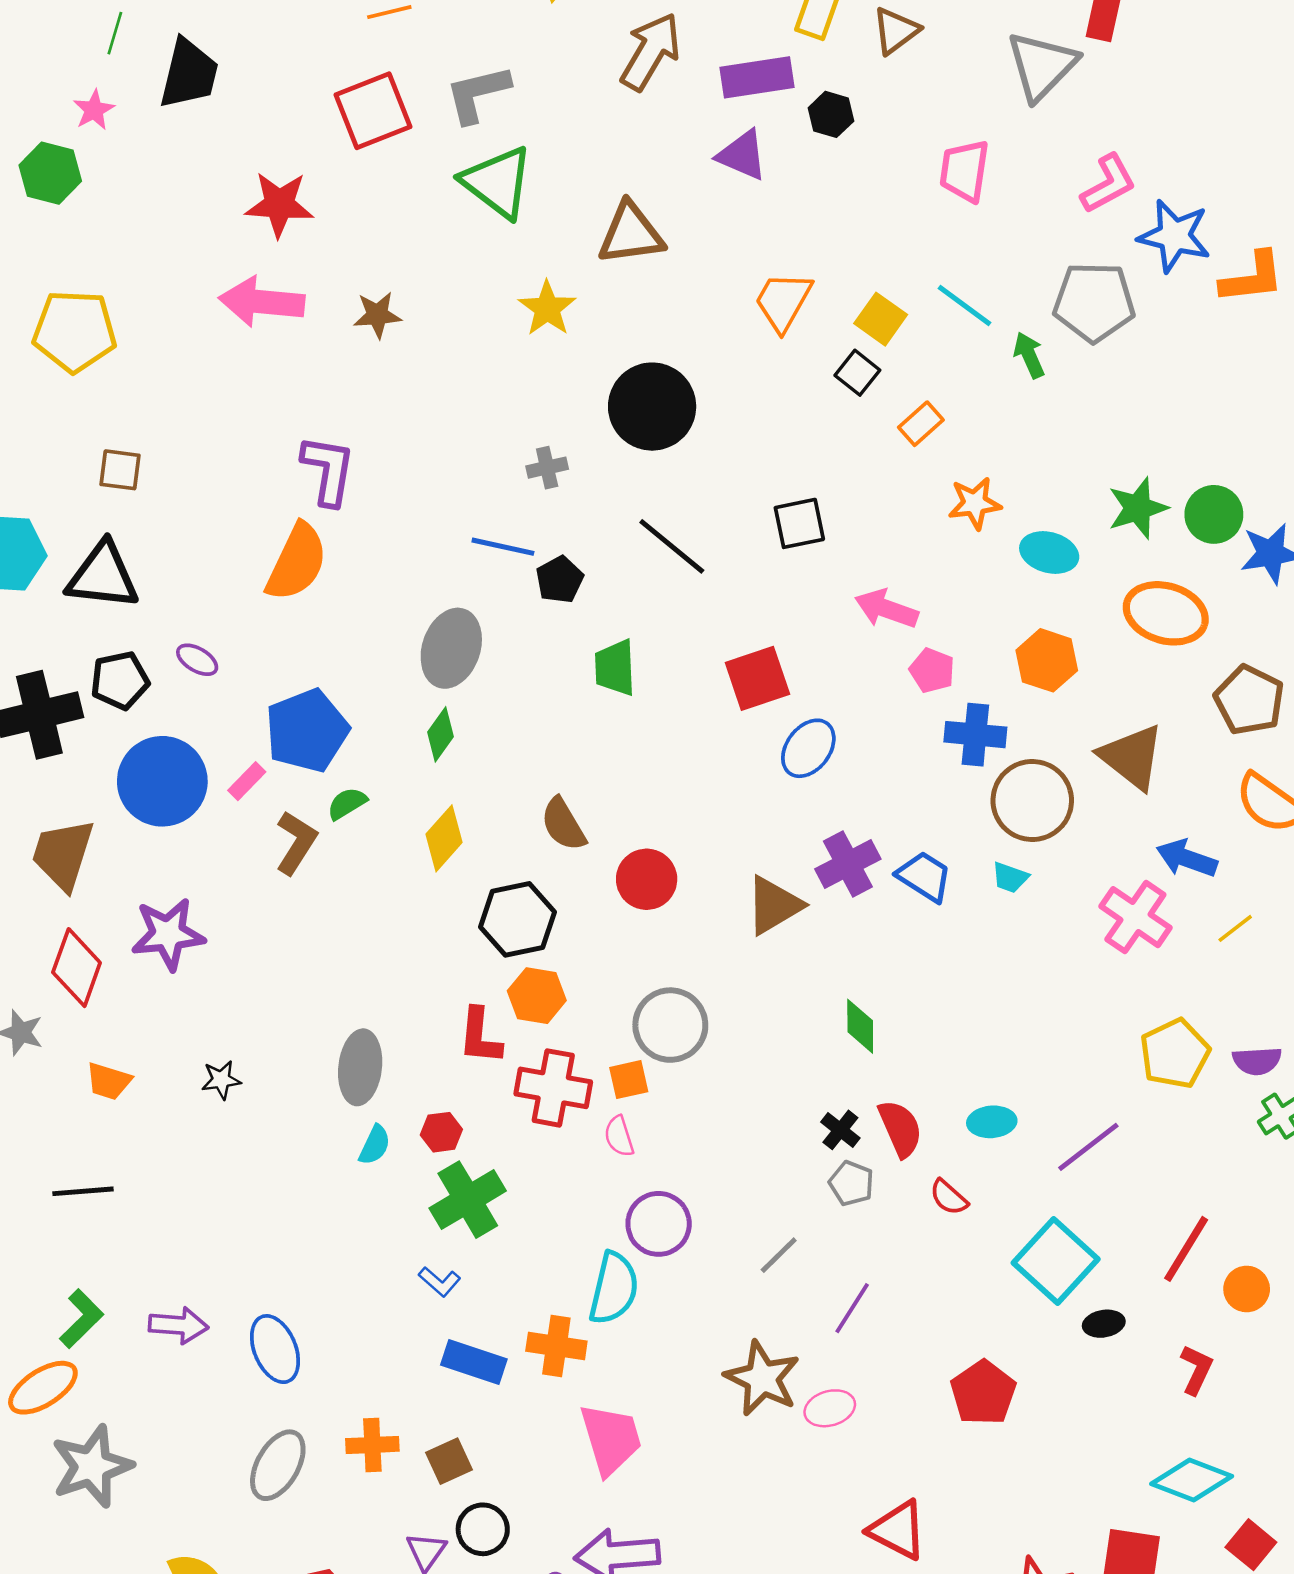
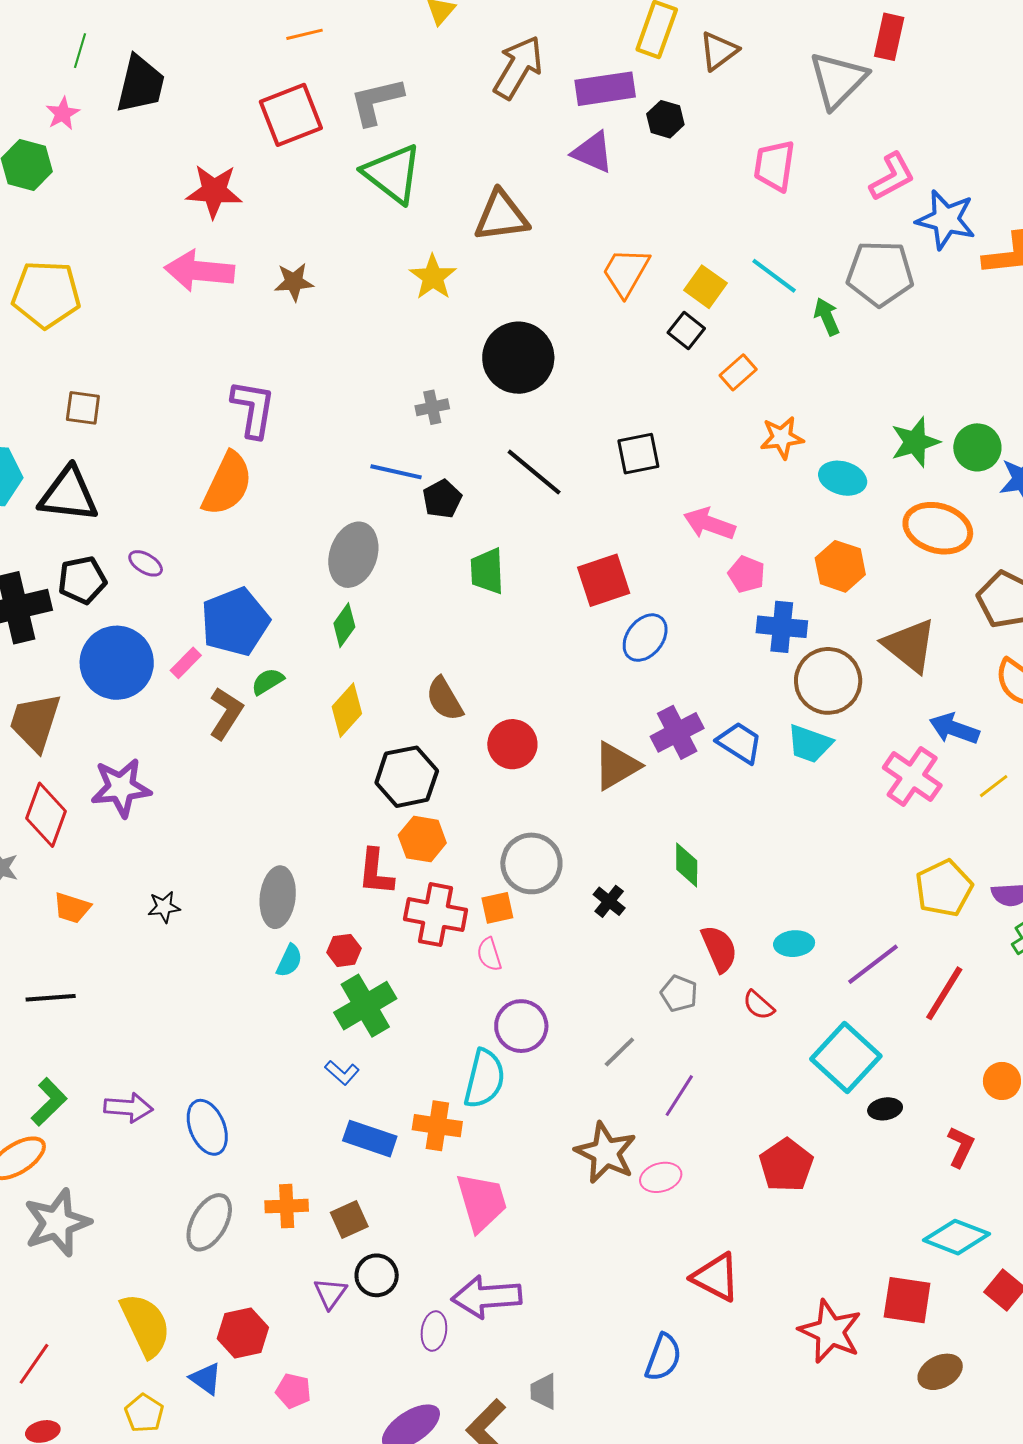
cyan trapezoid: (1010, 877) -> (810, 744), size x1.5
black cross: (840, 1130) -> (609, 901), moved
red line: (1186, 1249) -> (944, 993), moved

